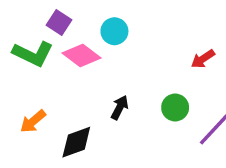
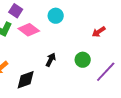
cyan circle: (114, 31) -> (56, 16), moved

